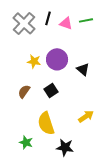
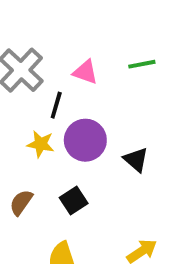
black line: (48, 18) -> (56, 105), moved
pink triangle: (66, 23) -> (85, 72), moved

